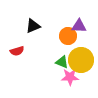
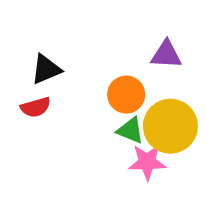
black triangle: (33, 26) -> (46, 69), moved
orange circle: (68, 36) -> (126, 95), moved

